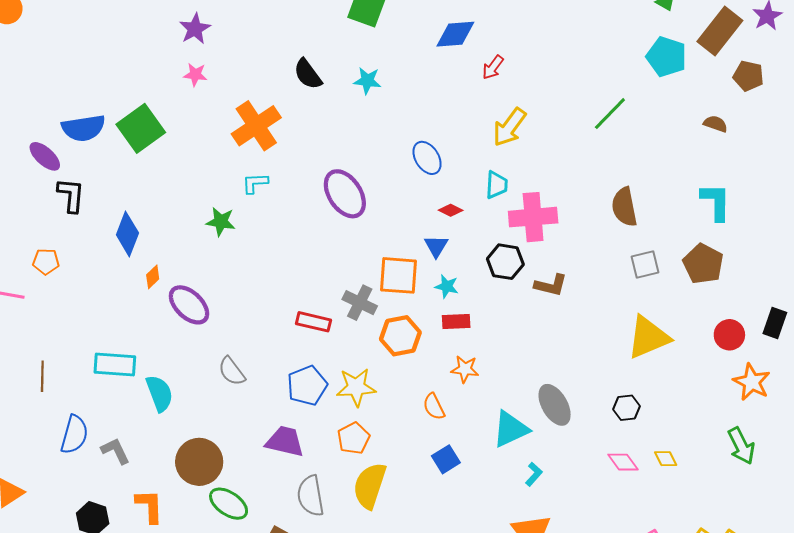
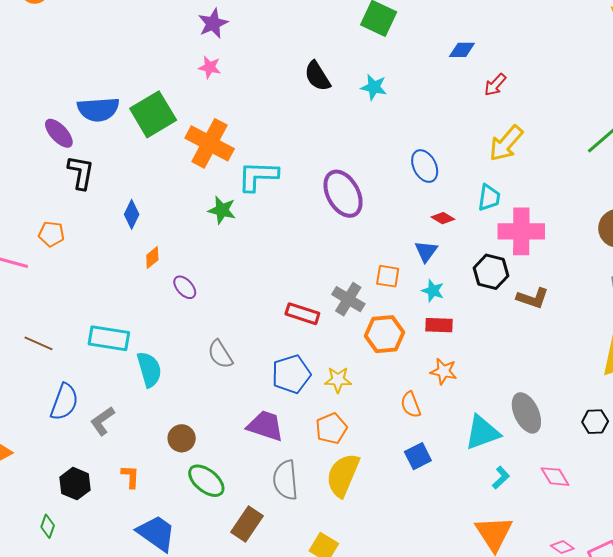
blue diamond: (455, 34) -> (462, 50), size x0.7
orange cross: (256, 126) -> (210, 143), moved, turned -33
cyan L-shape: (255, 183) -> (258, 176), size x1.6
blue diamond: (127, 234) -> (132, 214), size x0.7
orange square: (398, 275) -> (388, 276), size x0.6
purple ellipse: (189, 305) -> (185, 287), size x0.6
brown line: (42, 376) -> (38, 343), turned -72
yellow star: (356, 387) -> (338, 380), size x0.7
gray L-shape: (115, 451) -> (102, 421), turned -104
brown circle: (199, 462) -> (182, 438), size x0.6
pink diamond: (623, 462) -> (555, 477), moved
orange L-shape: (150, 506) -> (130, 477), size x0.7

